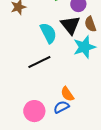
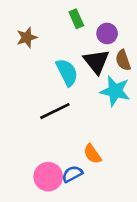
cyan star: (84, 47) -> (115, 91), turned 30
blue semicircle: (61, 107) -> (72, 174), moved

